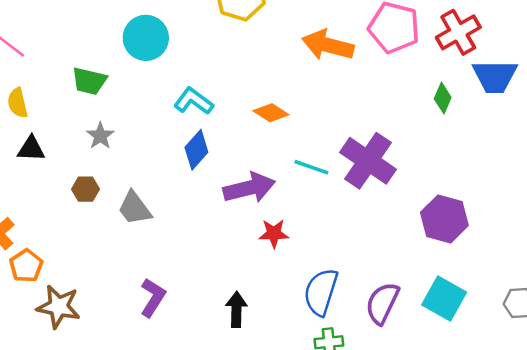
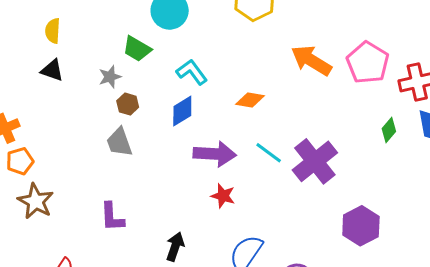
green trapezoid: (89, 81) -> (137, 49), moved
orange diamond: (271, 113) -> (250, 100), turned -40
brown hexagon: (86, 189) -> (128, 104), moved
purple L-shape: (153, 298) -> (112, 217), turned 128

